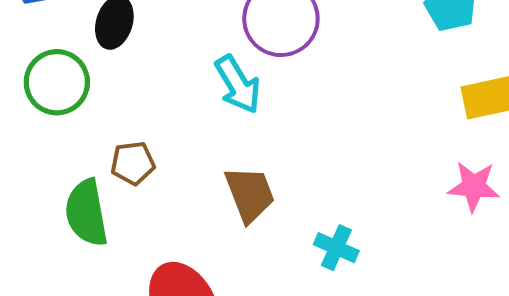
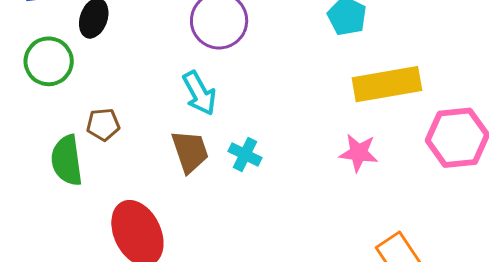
cyan arrow: (238, 84) -> (199, 93), moved
cyan cross: (336, 248) -> (245, 155), moved

